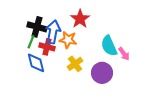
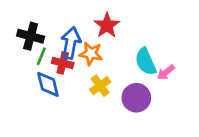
black cross: (37, 27) -> (31, 36), moved
pink arrow: (124, 54) -> (166, 72), turned 88

